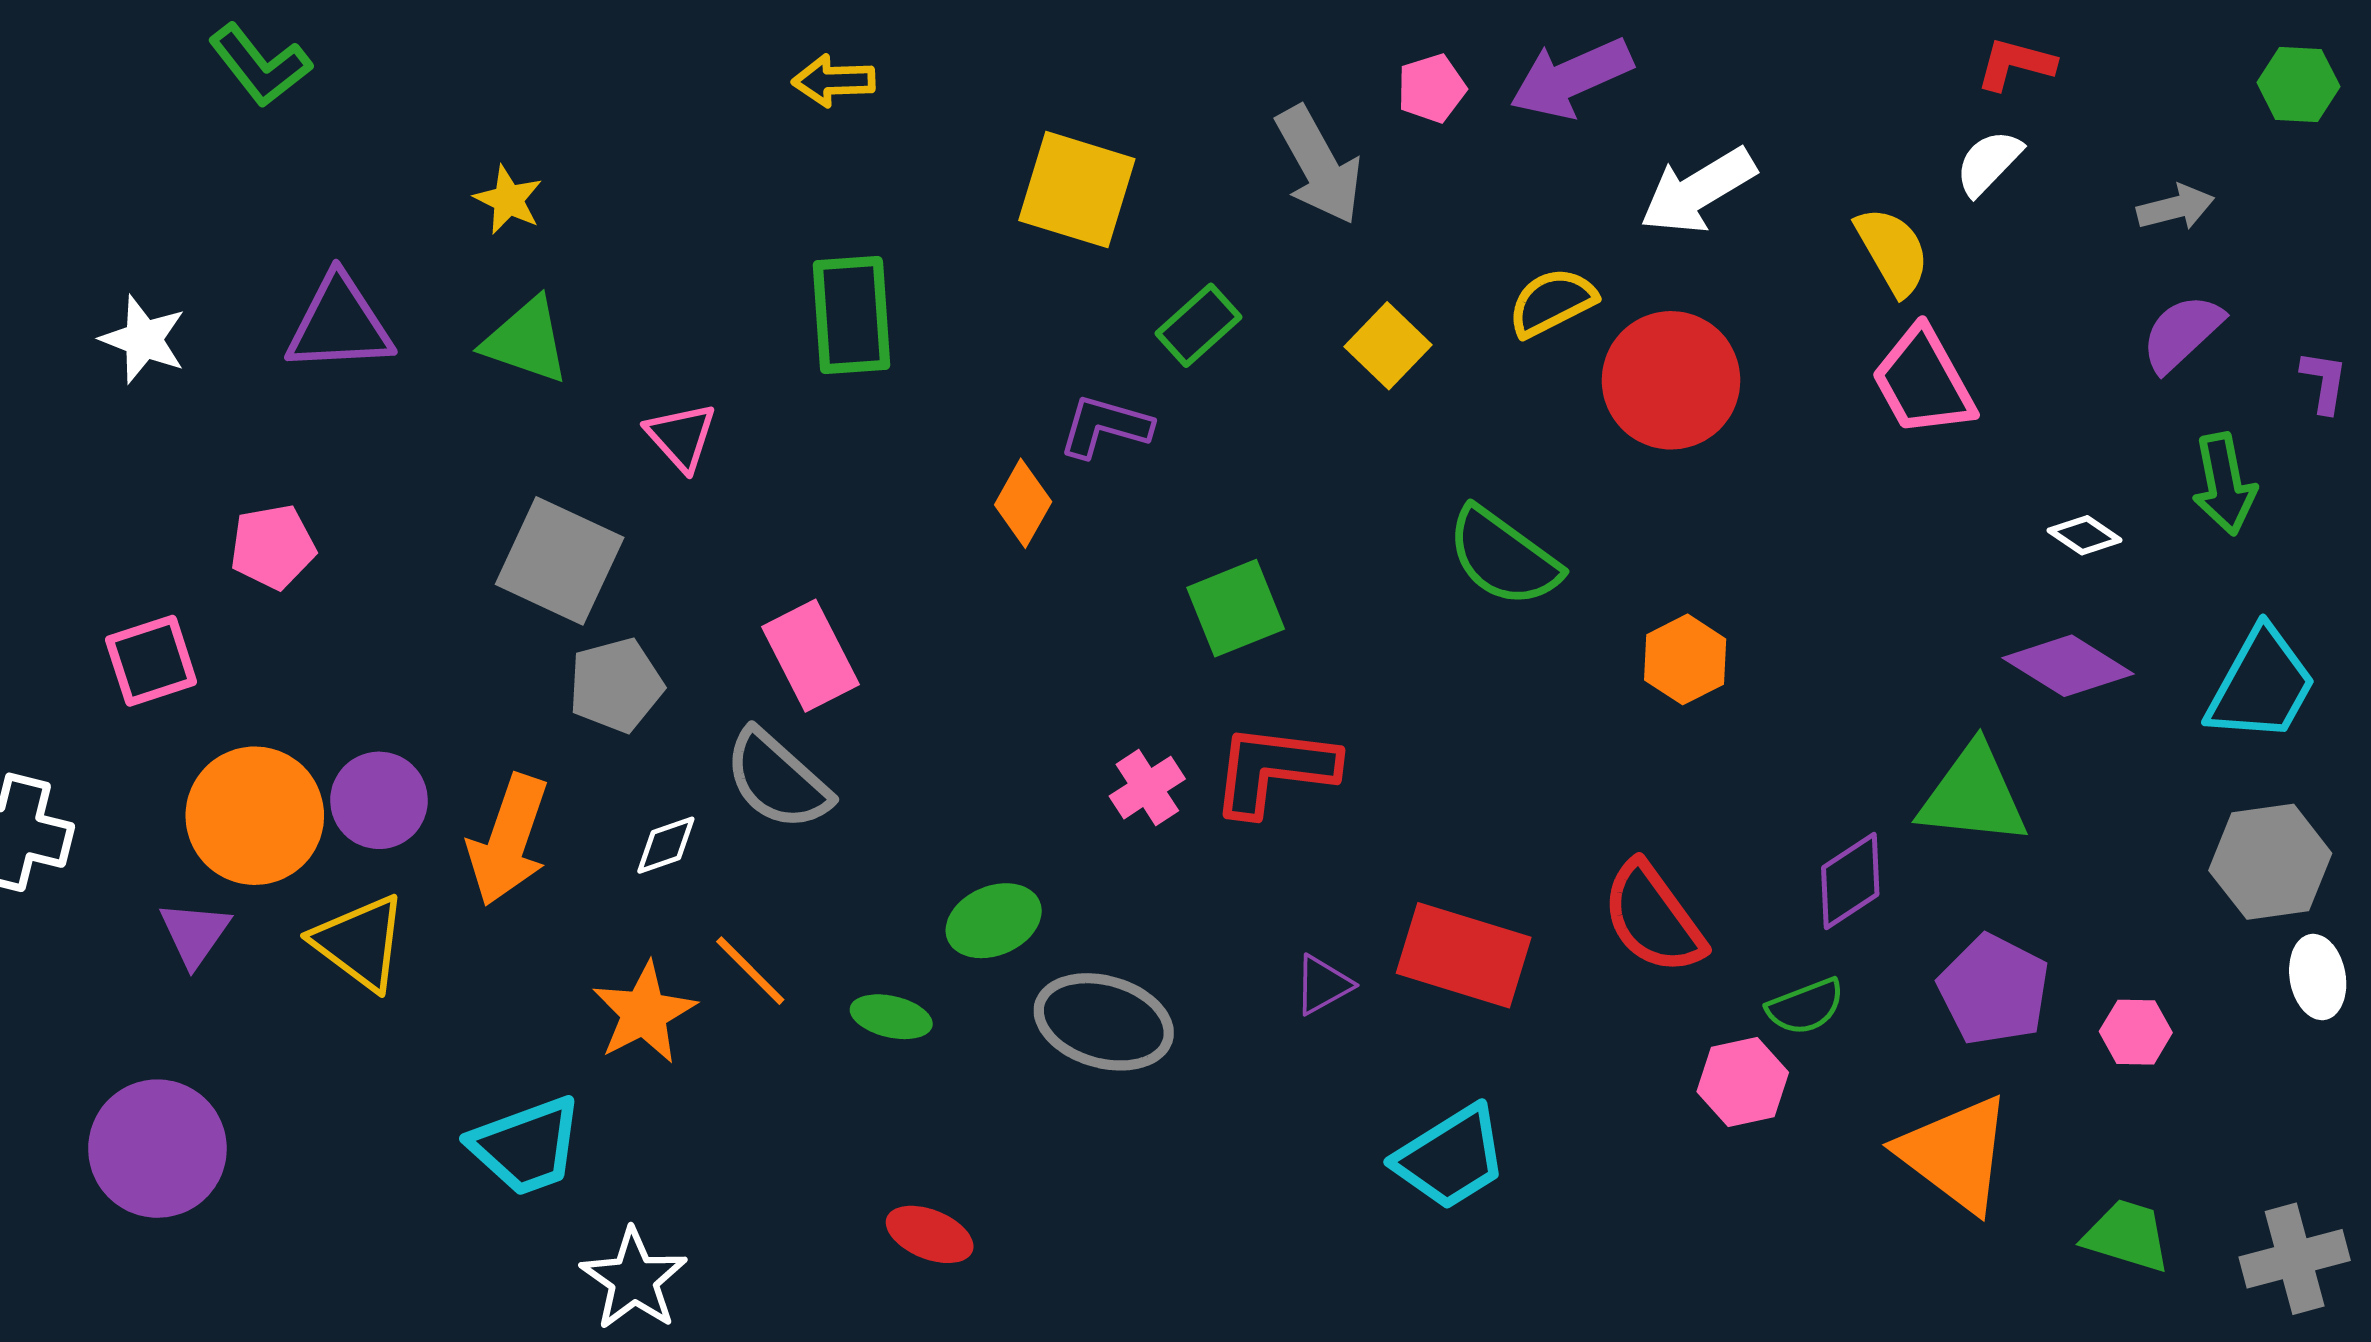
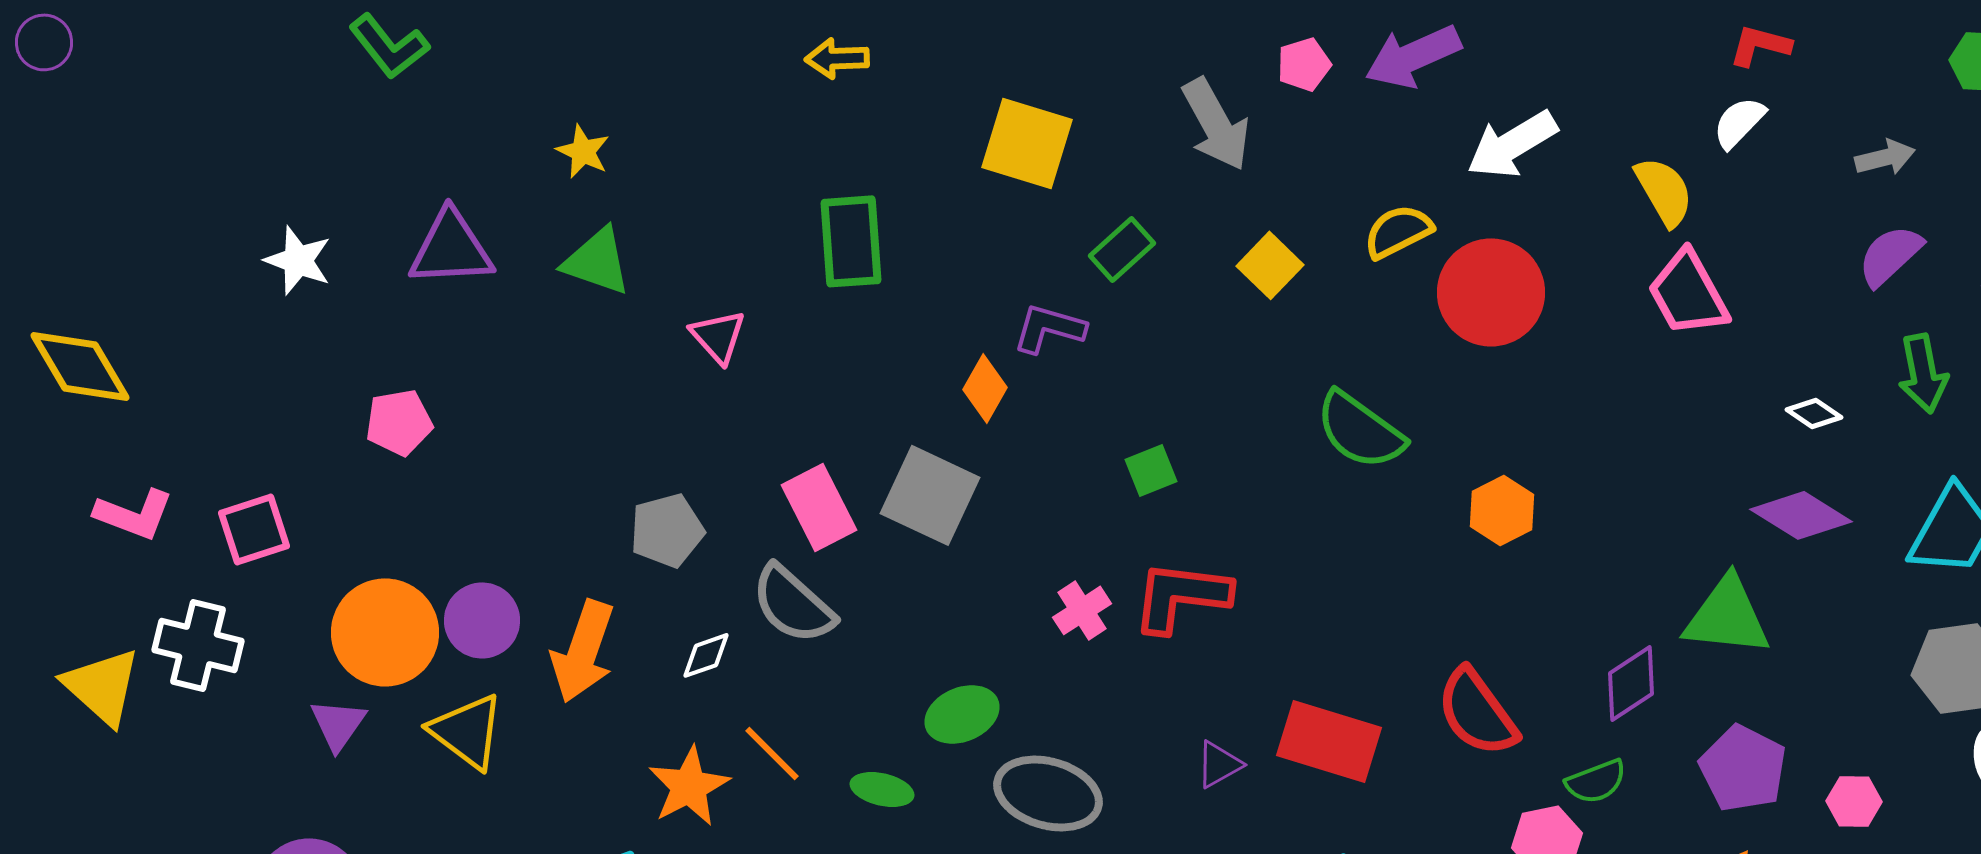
gray square: (560, 561) -> (930, 495), moved
green square: (1236, 608) -> (1151, 470), size x0.7
pink square: (151, 661) -> (254, 529), moved

